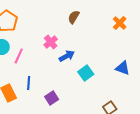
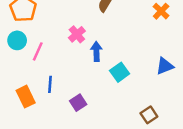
blue arrow: (67, 56) -> (96, 51), turned -63
blue triangle: (123, 68) -> (165, 66), turned -42

